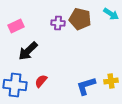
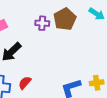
brown pentagon: (80, 19) -> (65, 19), turned 30

